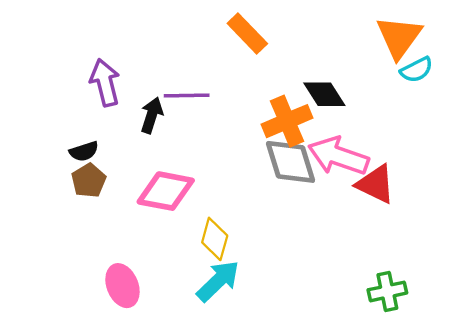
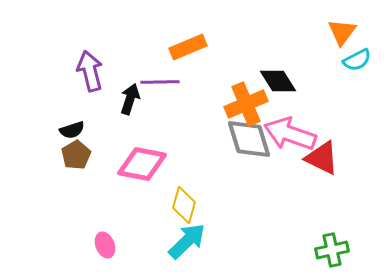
orange rectangle: (247, 34) -> (188, 47), moved, turned -69
orange triangle: (399, 37) -> (342, 32), size x0.7
pink ellipse: (122, 286) -> (105, 245), size x0.7

